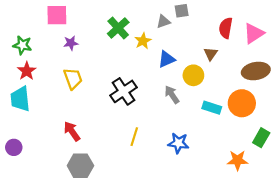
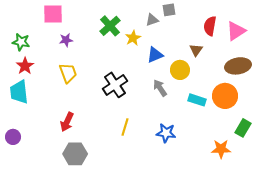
red arrow: (72, 131) -> (67, 122), turned -120

